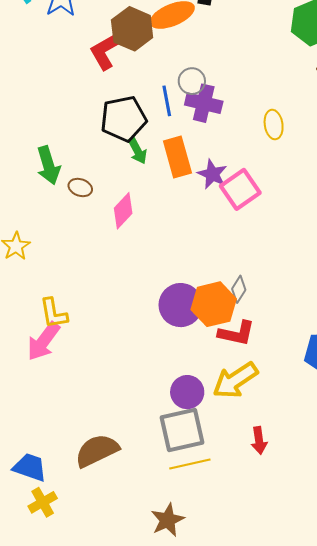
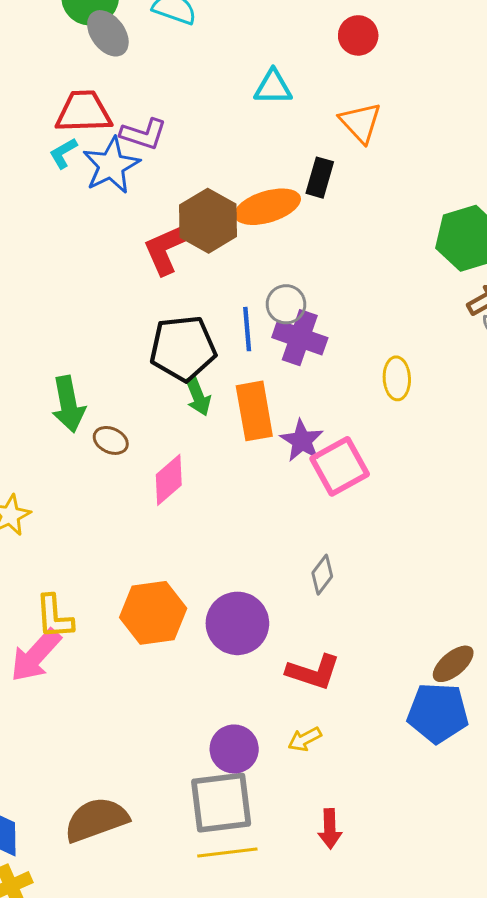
gray diamond: (239, 289) -> (322, 575), moved
orange hexagon: (214, 304) -> (153, 613), moved
yellow arrow: (235, 380) -> (305, 739), size x0.5

